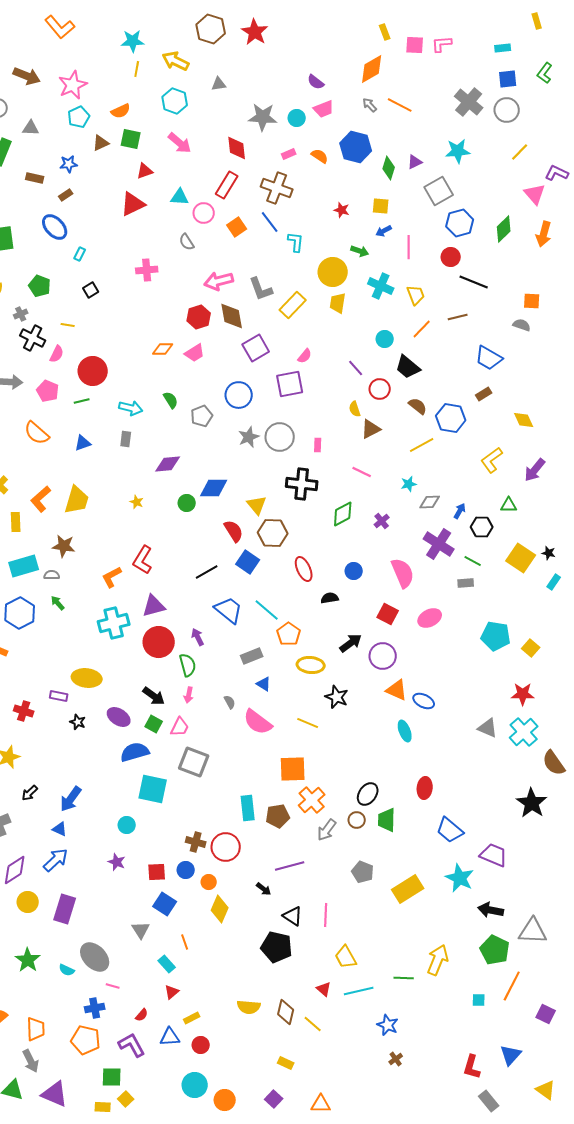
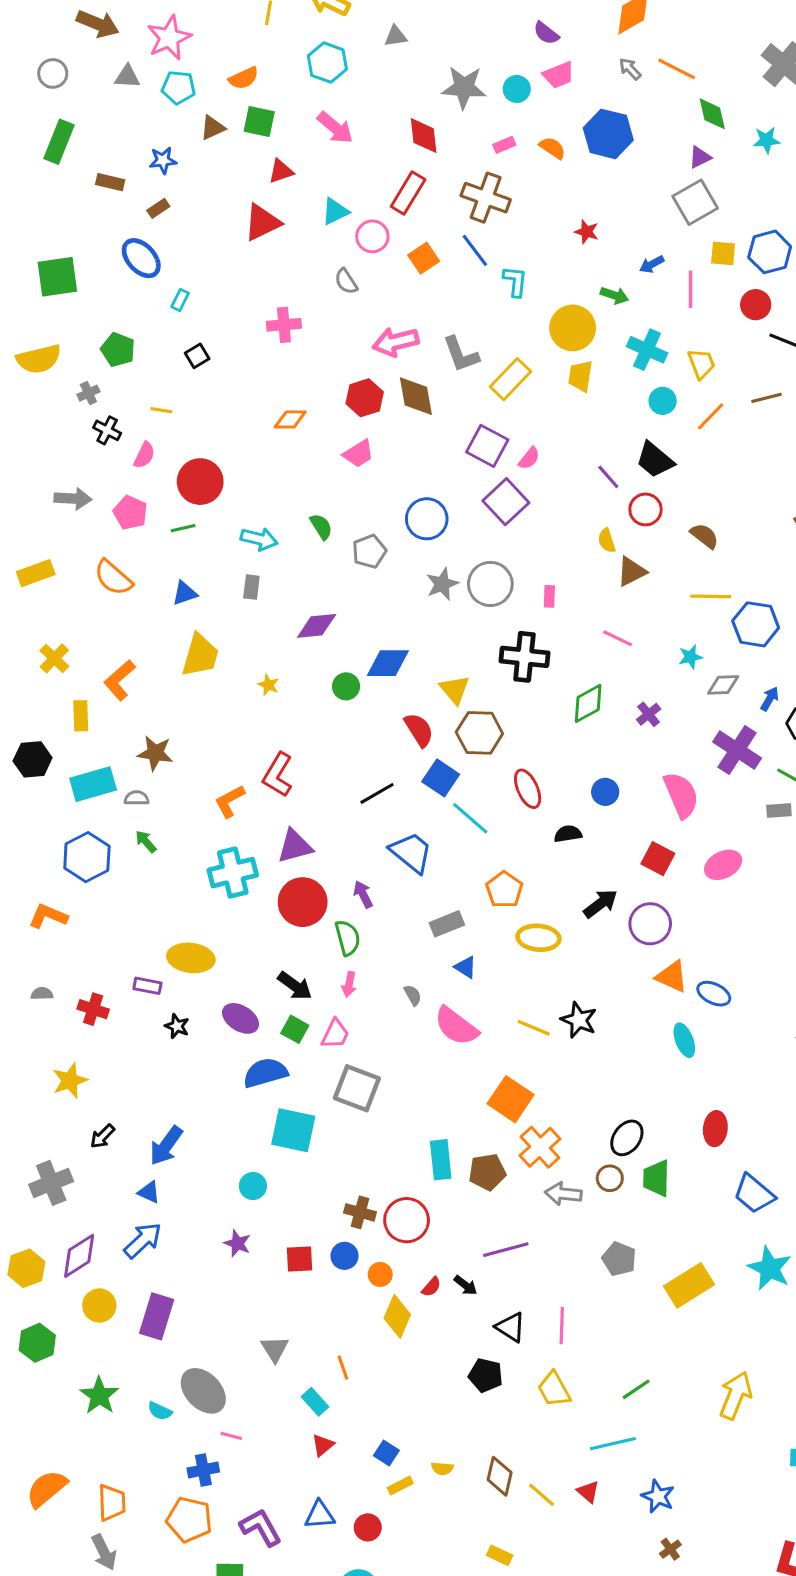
cyan pentagon: (79, 117) -> (178, 87), turned 30
gray triangle: (31, 128) -> (127, 77), moved
cyan star: (458, 151) -> (767, 140), size x0.7
green diamond: (389, 168) -> (712, 114), moved, turned -30
gray square: (439, 191) -> (695, 202), moved
cyan triangle: (180, 197) -> (335, 212), turned -30
yellow square: (381, 206) -> (723, 253), moved
black cross: (33, 338) -> (107, 430), size x0.7
cyan circle: (385, 339) -> (663, 401), moved
purple square: (256, 348) -> (487, 446), moved, turned -32
orange diamond: (163, 349) -> (290, 419), moved
black trapezoid: (408, 367) -> (655, 460), moved
purple square: (290, 384) -> (506, 502), turned -32
blue hexagon: (451, 418) -> (756, 624), moved
yellow line: (422, 445) -> (711, 596), turned 30
yellow trapezoid: (77, 500) -> (200, 655), moved
cyan line: (267, 610) -> (470, 818), moved
black star: (337, 697) -> (579, 1020), moved
orange square: (293, 769) -> (511, 1099), turned 36
gray arrow: (327, 830) -> (563, 1194), turned 60
blue square: (165, 904) -> (386, 1453), moved, size x0.7
black pentagon: (277, 947) -> (486, 1375), size x0.7
yellow trapezoid: (346, 957) -> (554, 1389), moved
green line: (404, 978) -> (636, 1389), moved, turned -36
red triangle: (324, 989) -> (588, 1492), moved
yellow semicircle: (249, 1007) -> (442, 1468), size x0.6
red semicircle: (142, 1015) -> (431, 1287), moved
yellow rectangle: (192, 1018) -> (400, 1486), moved

